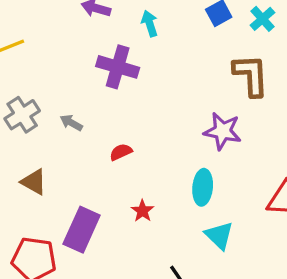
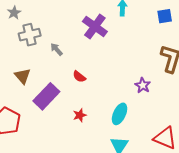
purple star: (223, 131) -> (143, 85), size x0.7
red semicircle: (121, 152) -> (79, 77), turned -136
purple rectangle: (82, 230) -> (46, 96), moved

